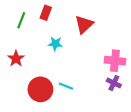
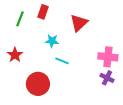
cyan line: (66, 86) -> (62, 61), moved

